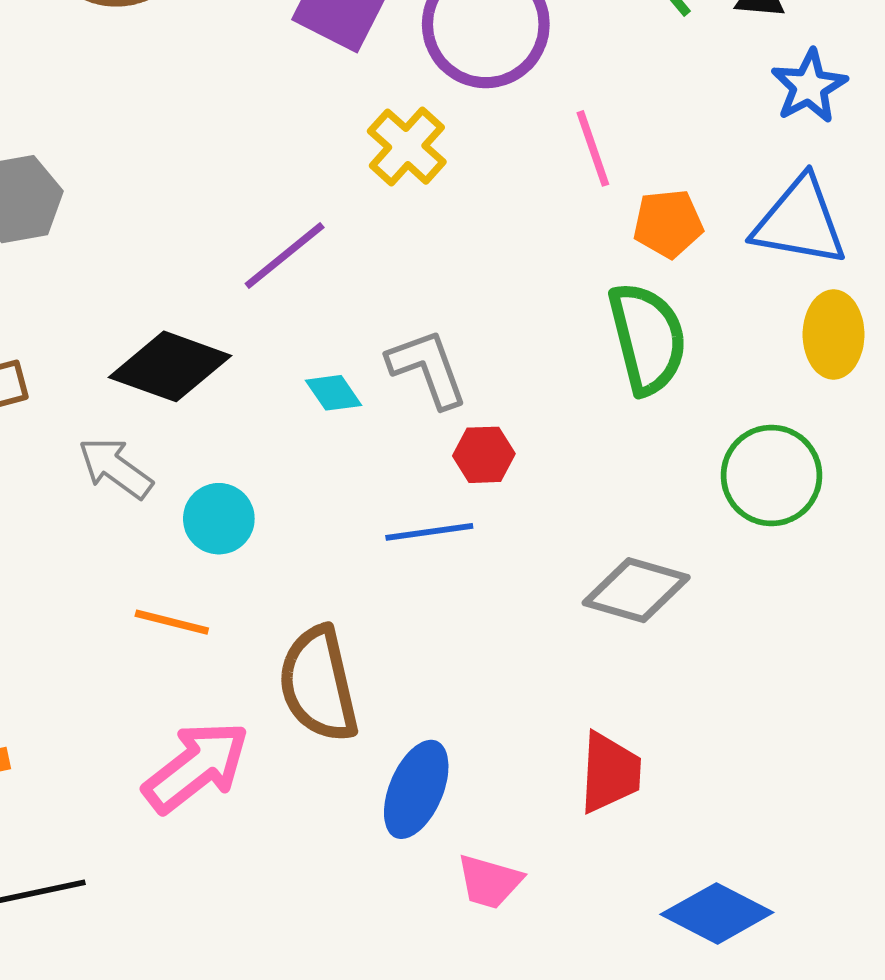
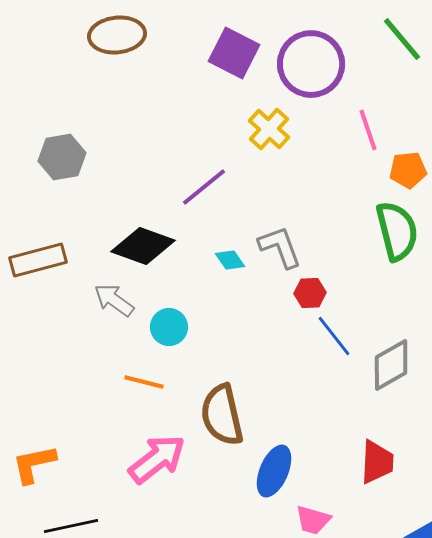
blue line: (429, 532) -> (334, 336), moved, turned 60
gray diamond: (636, 590) -> (391, 365), turned -46

